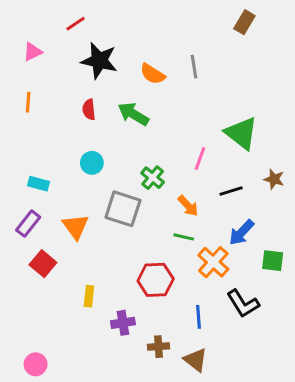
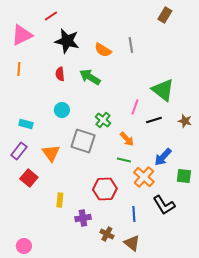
pink triangle: (33, 52) -> (22, 35), size x1.6
black line: (231, 191) -> (154, 120), moved
brown cross: (159, 347) -> (107, 234), turned 32

